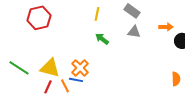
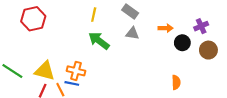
green arrow: (102, 39) -> (99, 41), size x1.5
orange cross: (80, 68) -> (76, 71), turned -30

